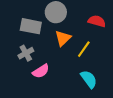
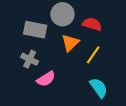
red semicircle: (97, 21) -> (92, 24), moved
gray cross: (26, 53) -> (30, 59), turned -35

